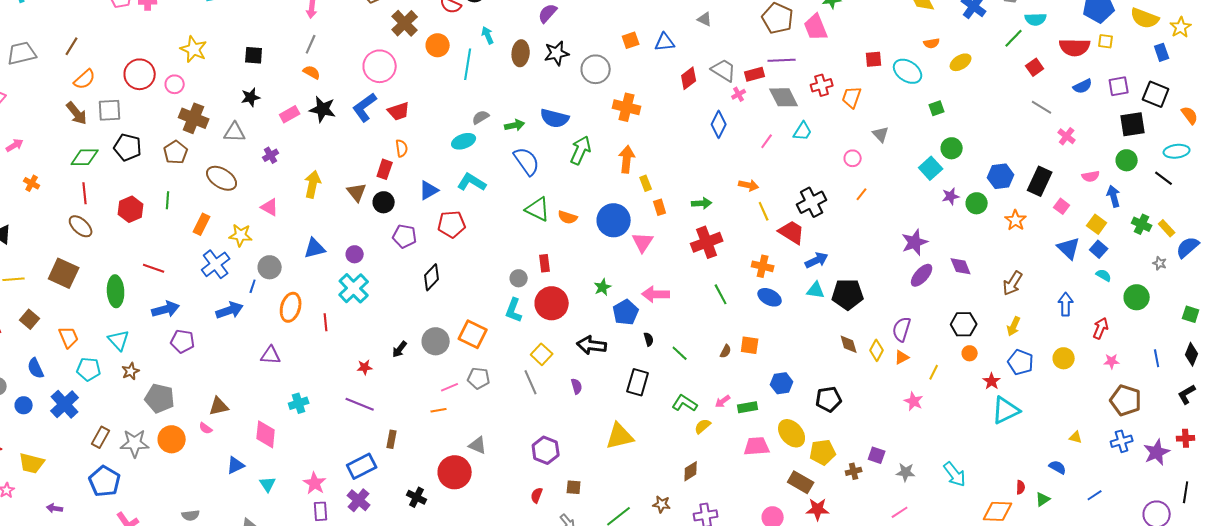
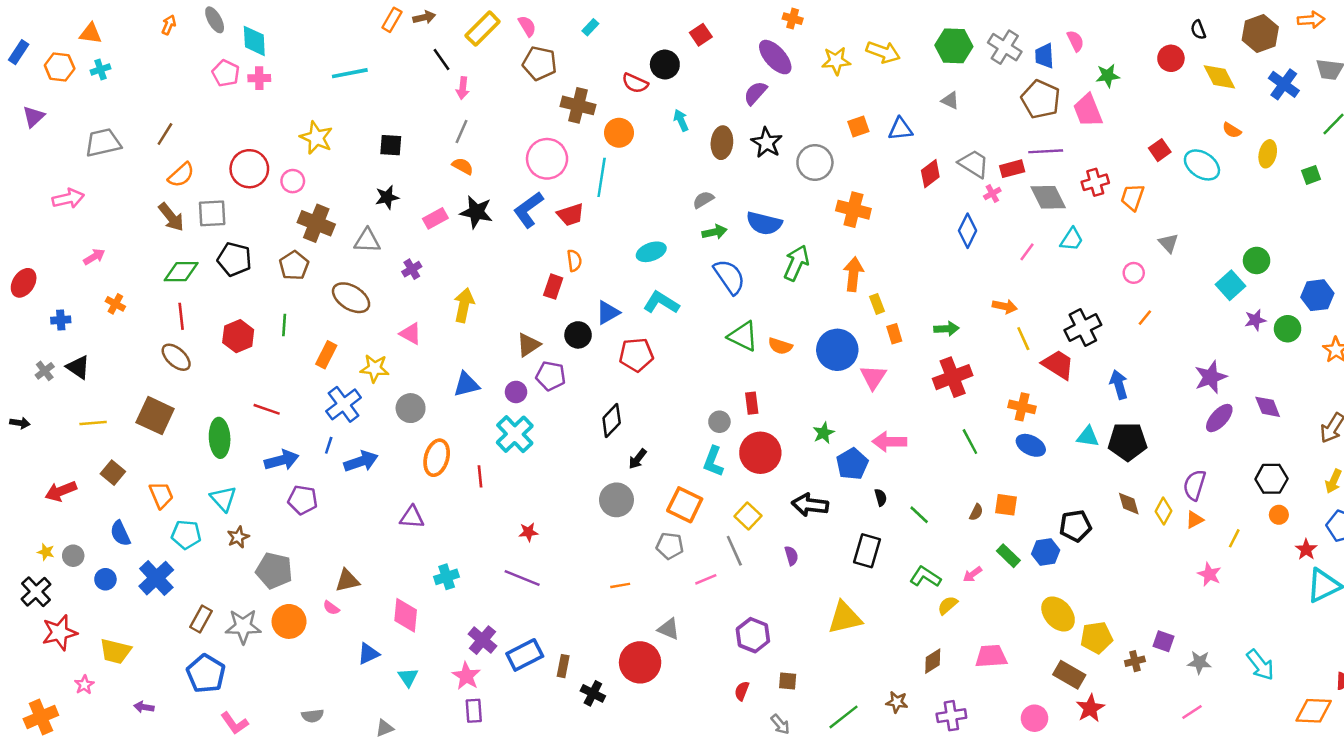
brown cross: (405, 23) -> (578, 105), turned -32
orange semicircle: (932, 43) -> (1232, 130), turned 42
black star: (557, 53) -> (767, 143), turned -30
red square: (874, 59) -> (1160, 150), turned -30
yellow ellipse: (961, 62) -> (1268, 154), turned -45
cyan line: (468, 64) -> (602, 177), moved
green square: (937, 108) -> (1311, 175), moved
gray semicircle: (481, 117) -> (703, 200), moved
brown triangle: (357, 192) -> (528, 345), moved, turned 35
black circle: (384, 202) -> (578, 335), moved
purple pentagon: (405, 236) -> (551, 376), moved
blue arrow: (817, 260) -> (1119, 385), moved, turned -80
blue line: (253, 286) -> (329, 445), moved
orange square: (473, 334) -> (685, 505), moved
black arrow: (400, 349) -> (638, 459), moved
pink line: (450, 387) -> (706, 579), moved
black pentagon: (829, 399) -> (1075, 526), moved
green rectangle: (748, 407) -> (1008, 556), moved, turned 54
brown rectangle: (392, 439) -> (563, 666), moved
pink trapezoid: (757, 446) -> (991, 656), moved
purple cross: (359, 500) -> (483, 640), moved
red star: (818, 509) -> (1090, 708), turned -30

